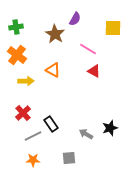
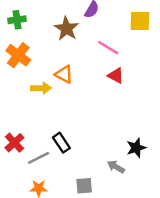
yellow arrow: (26, 81) -> (41, 88), moved
red cross: (23, 113) -> (14, 143), moved
gray arrow: (86, 134) -> (116, 167), moved

